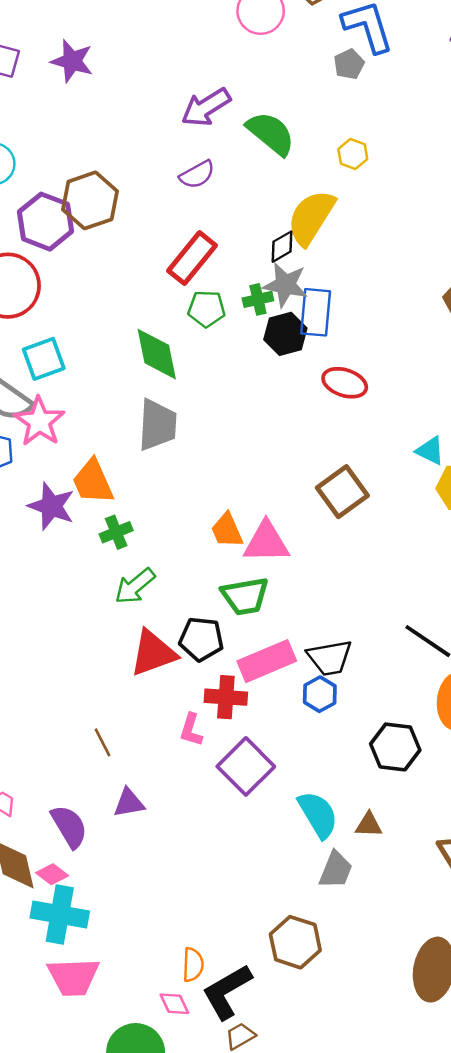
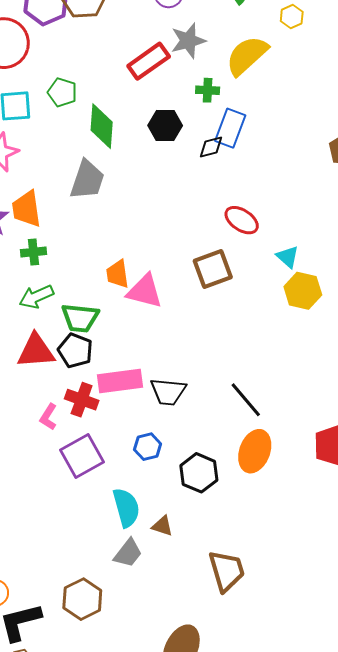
black diamond: (282, 247) -> (211, 147), moved
gray star: (285, 285) -> (188, 41), moved, turned 30
green cross: (258, 299) -> (208, 90), moved
green pentagon: (206, 309) -> (62, 92), moved
black hexagon: (285, 334) -> (165, 126), moved
red ellipse: (345, 383) -> (242, 220), moved
green trapezoid: (245, 596) -> (80, 318), moved
blue hexagon: (320, 694) -> (148, 447), moved

